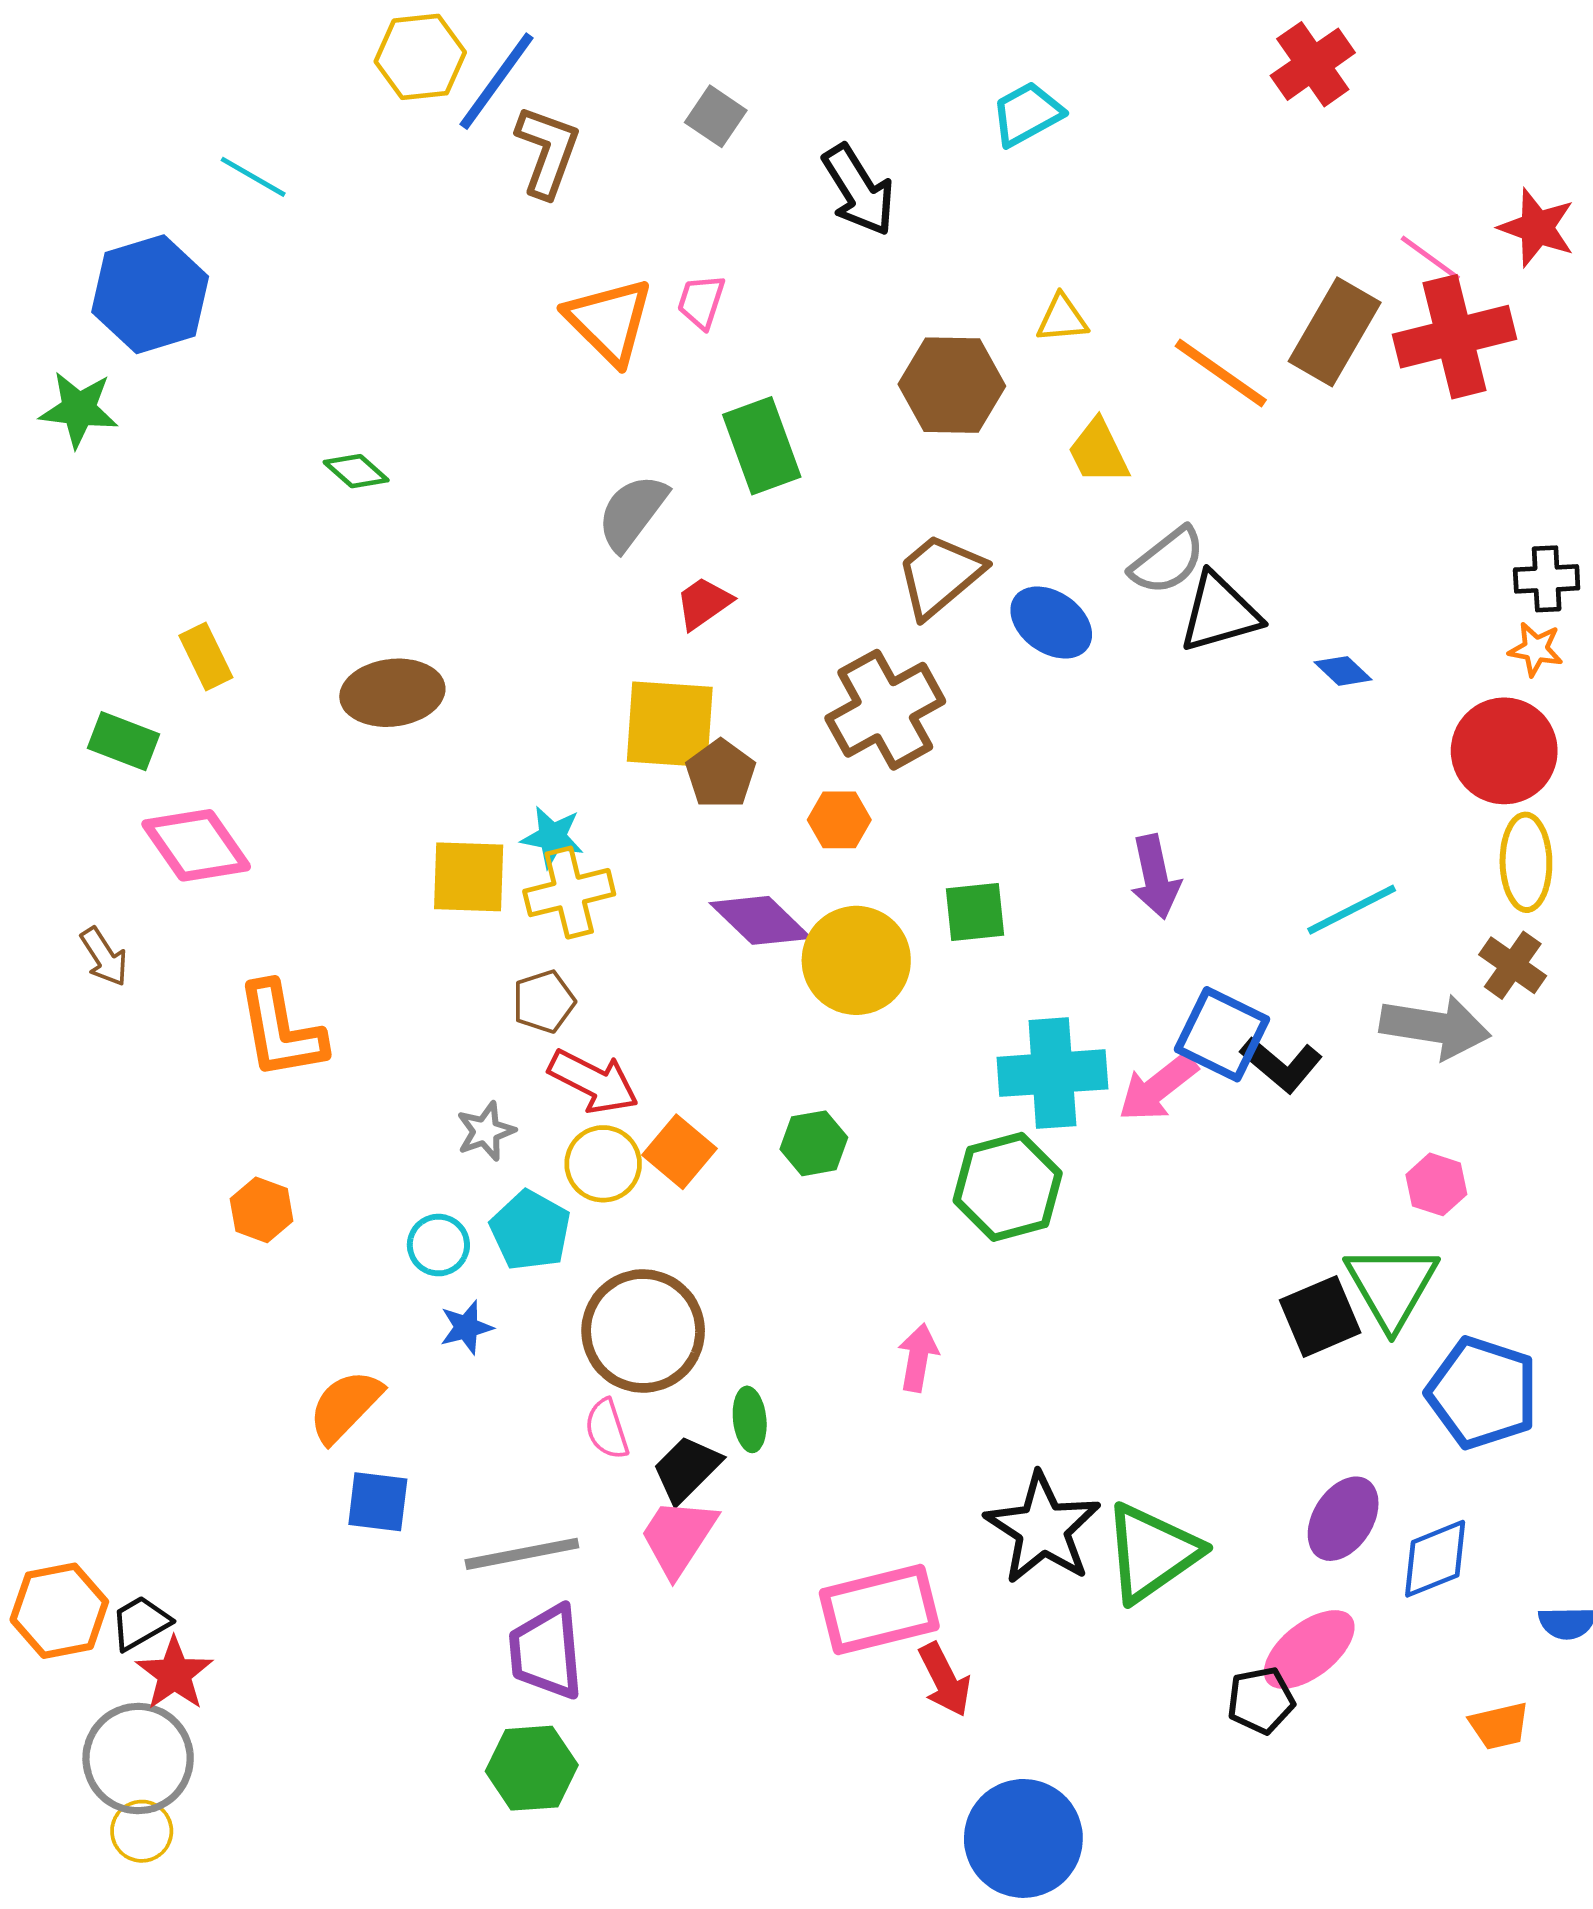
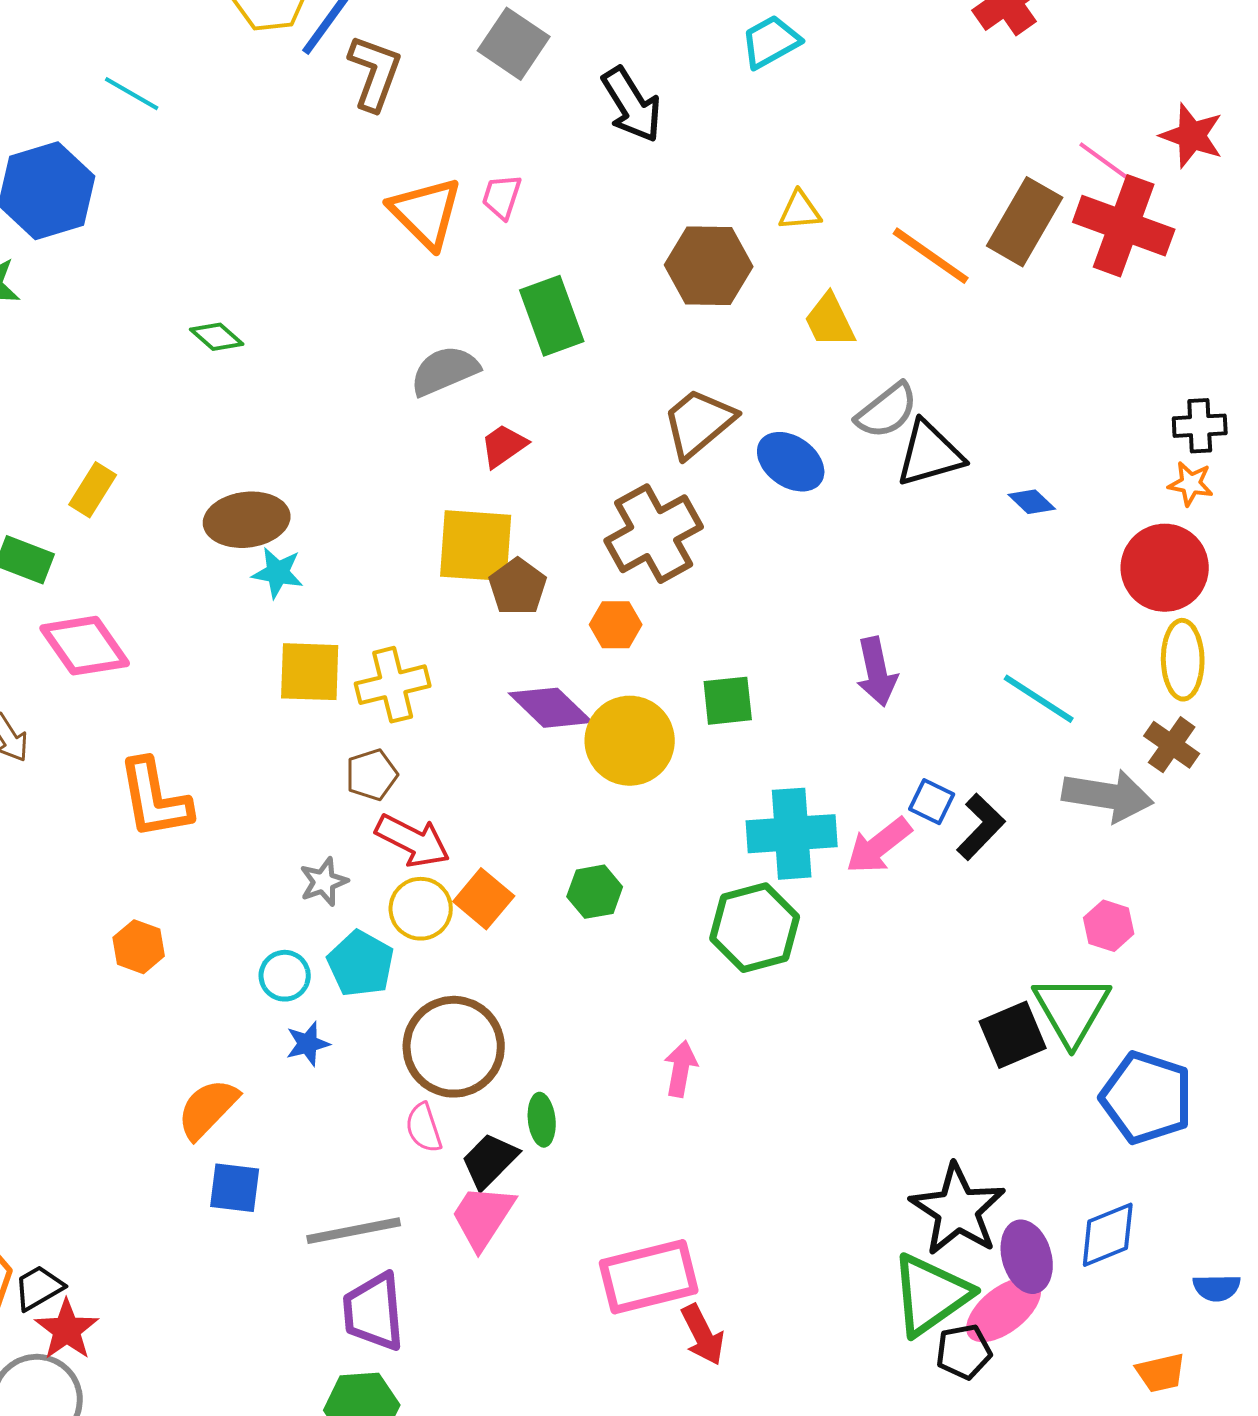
gray square: (716, 116) -> (514, 44), size x1.4
red cross: (1455, 337) -> (1124, 226), turned 34
gray semicircle: (632, 512) -> (445, 371), turned 30
yellow rectangle: (206, 656) -> (93, 490), turned 58
cyan star: (552, 837) -> (278, 573), moved
cyan line: (1352, 910) -> (1039, 699), turned 60
blue square: (1222, 1034) -> (932, 802), size x0.6
black L-shape: (1281, 1065) -> (981, 827), turned -86
purple ellipse: (1343, 1519) -> (1027, 1257), moved, turned -48
black star: (1043, 1528) -> (958, 1210), moved
green triangle: (1152, 1553) -> (931, 1295), moved

